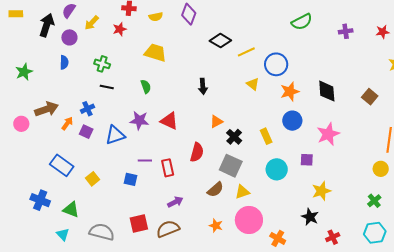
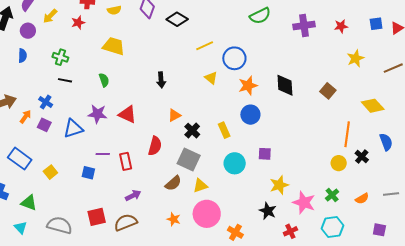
purple cross: (346, 31) -> (304, 25), size x1.5
black diamond: (220, 41) -> (177, 19), moved
blue cross: (87, 109) -> (46, 102), turned -32
pink star: (328, 134) -> (304, 203), moved, turned -30

